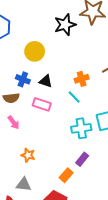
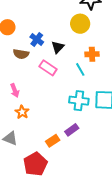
yellow circle: (35, 51) -> (80, 24), moved
black triangle: (46, 81) -> (58, 47), turned 40
pink arrow: (14, 123) -> (15, 90), moved

